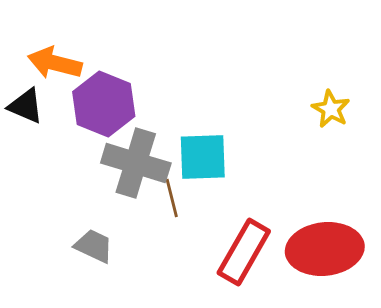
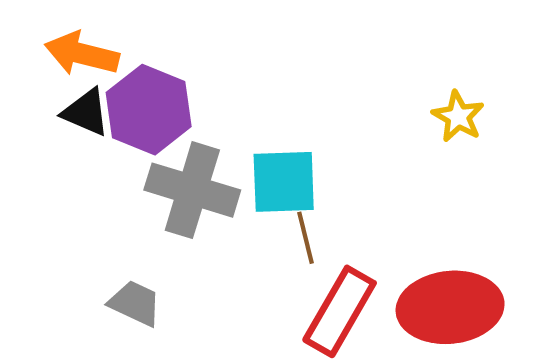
black triangle: (26, 106) -> (86, 112), moved
brown line: (172, 198) -> (305, 238), moved

